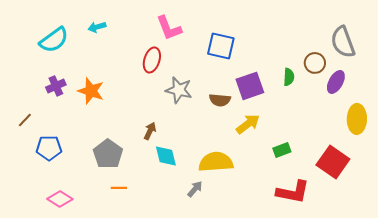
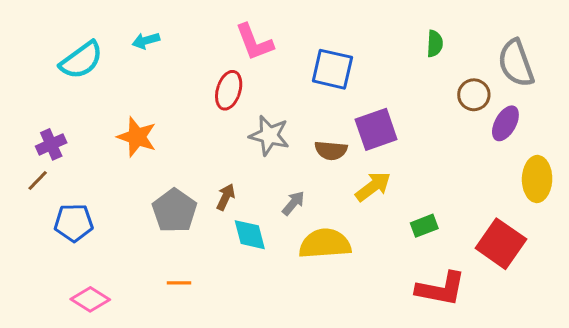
green semicircle: (289, 77) -> (435, 44), moved
purple cross: (56, 86) -> (51, 144), moved
gray pentagon: (108, 154) -> (175, 211), moved
gray arrow: (195, 189) -> (293, 203), moved

